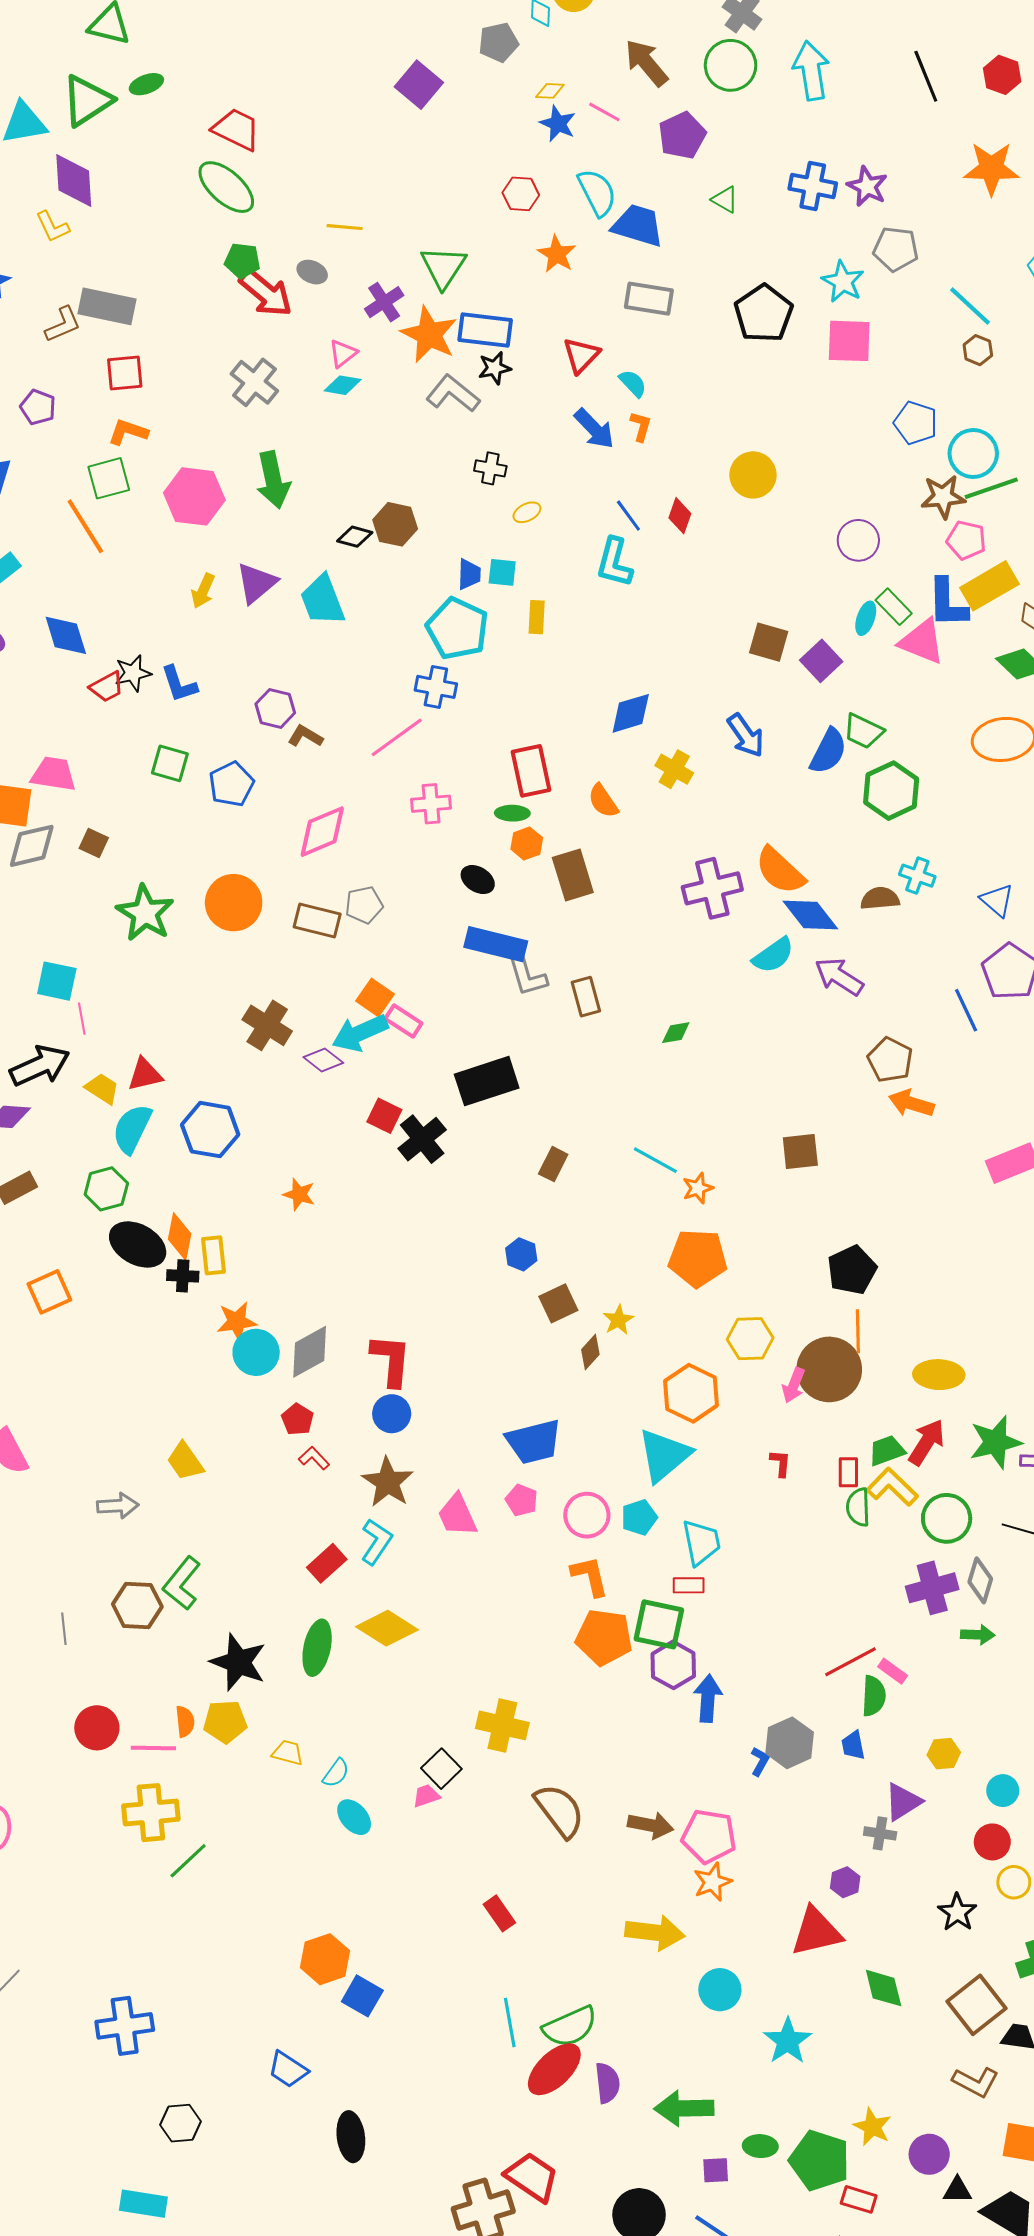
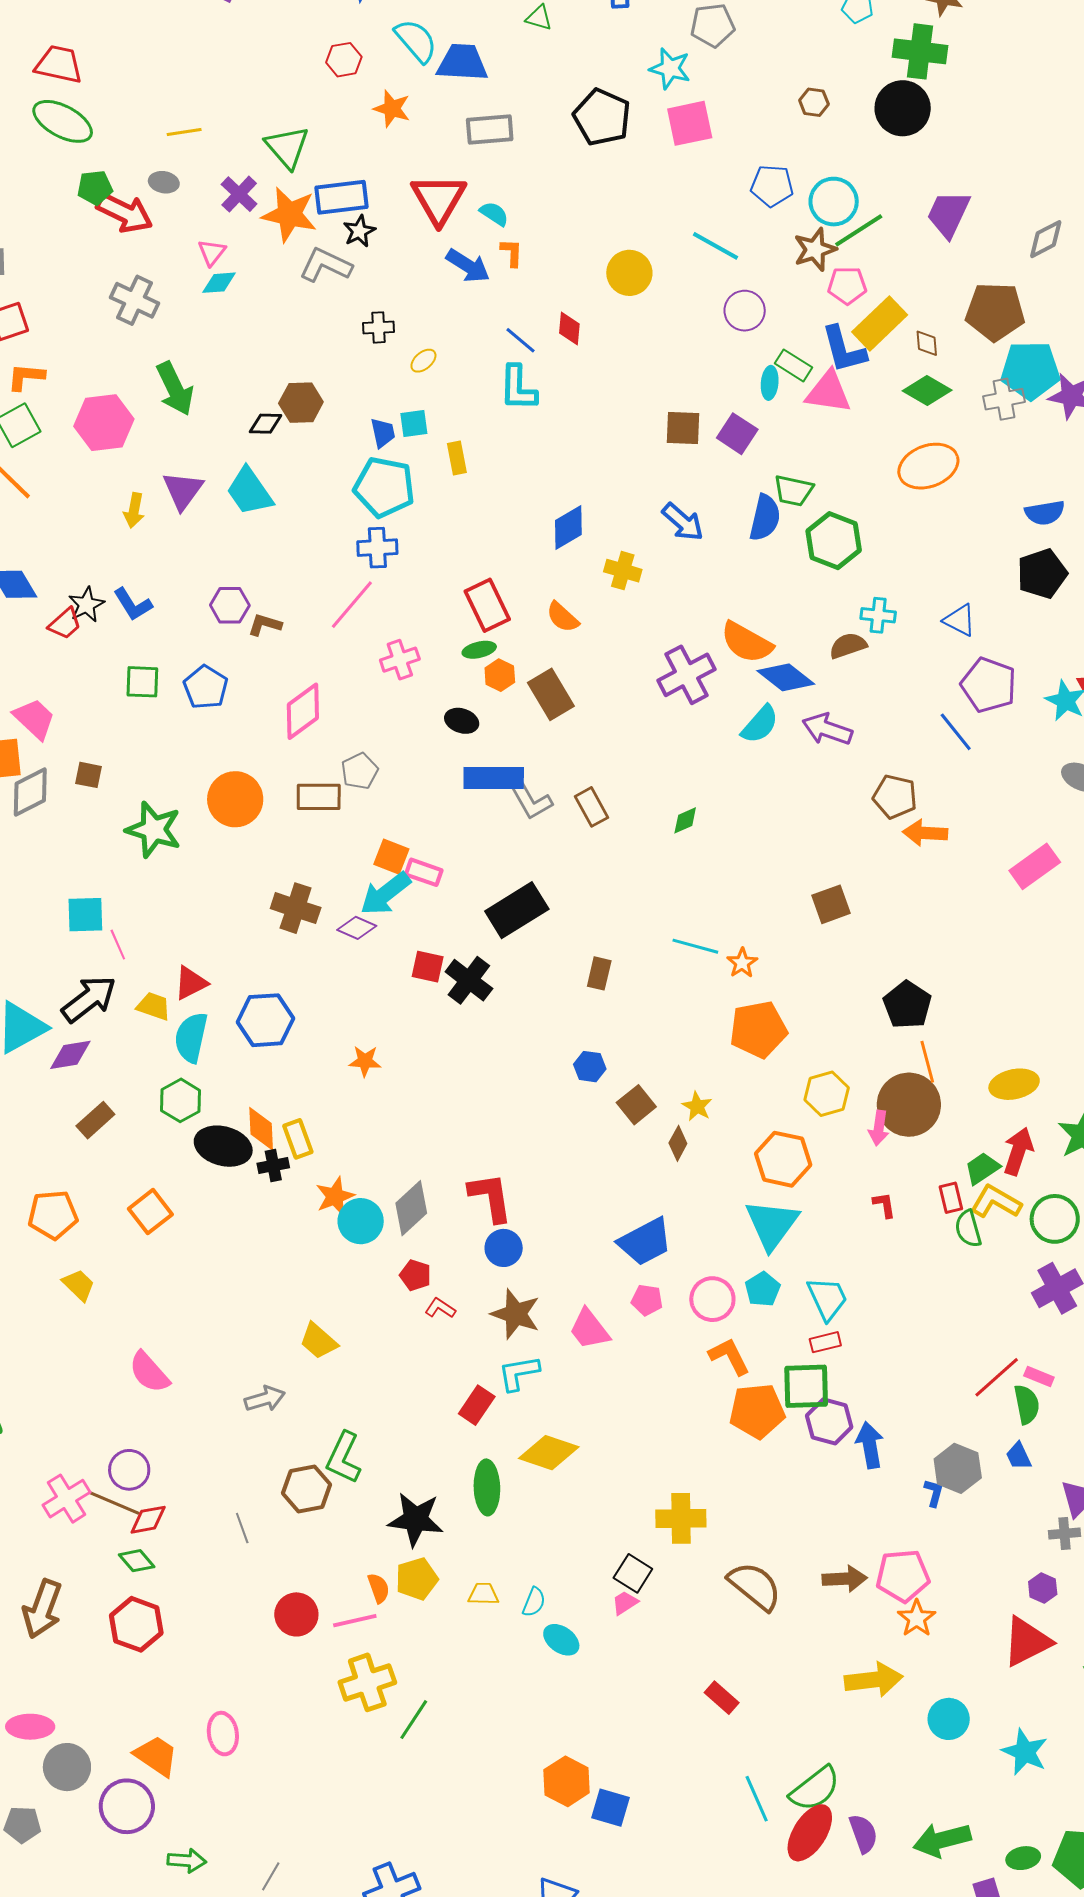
cyan line: (970, 306) -> (716, 246), moved
red triangle: (581, 355) -> (439, 199), size x1.5
pink trapezoid: (54, 774) -> (34, 719), turned 48
cyan L-shape: (376, 1542) -> (519, 1373), turned -120

